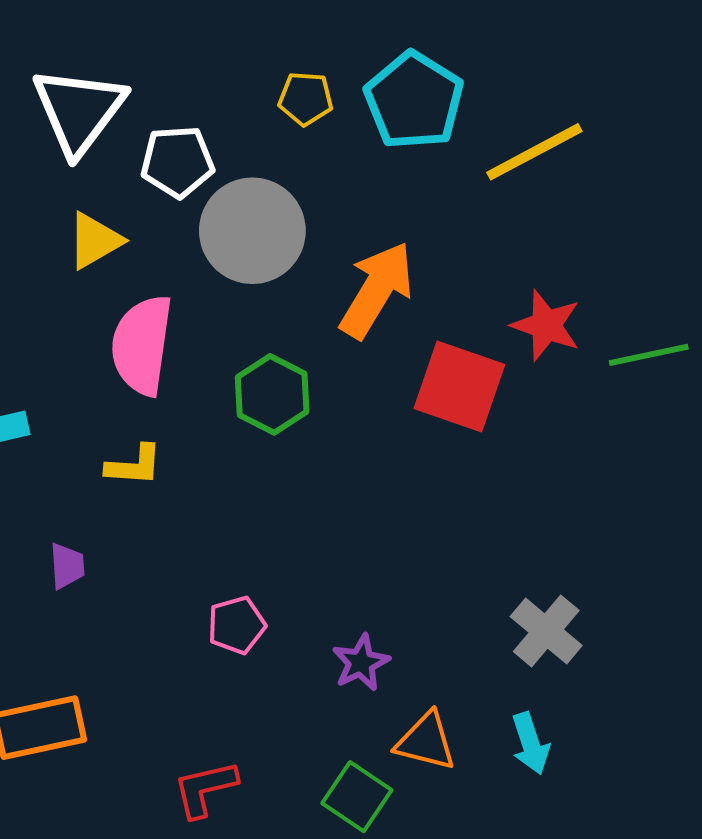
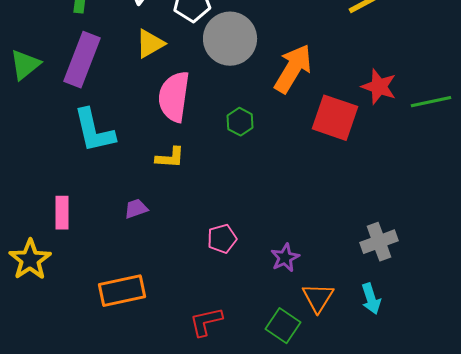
green hexagon: (272, 394) -> (240, 122), size x0.7
purple trapezoid: (67, 566) -> (136, 209), turned -105
gray cross: (546, 631) -> (379, 242), turned 30
orange triangle: (426, 741) -> (318, 298), turned 48

